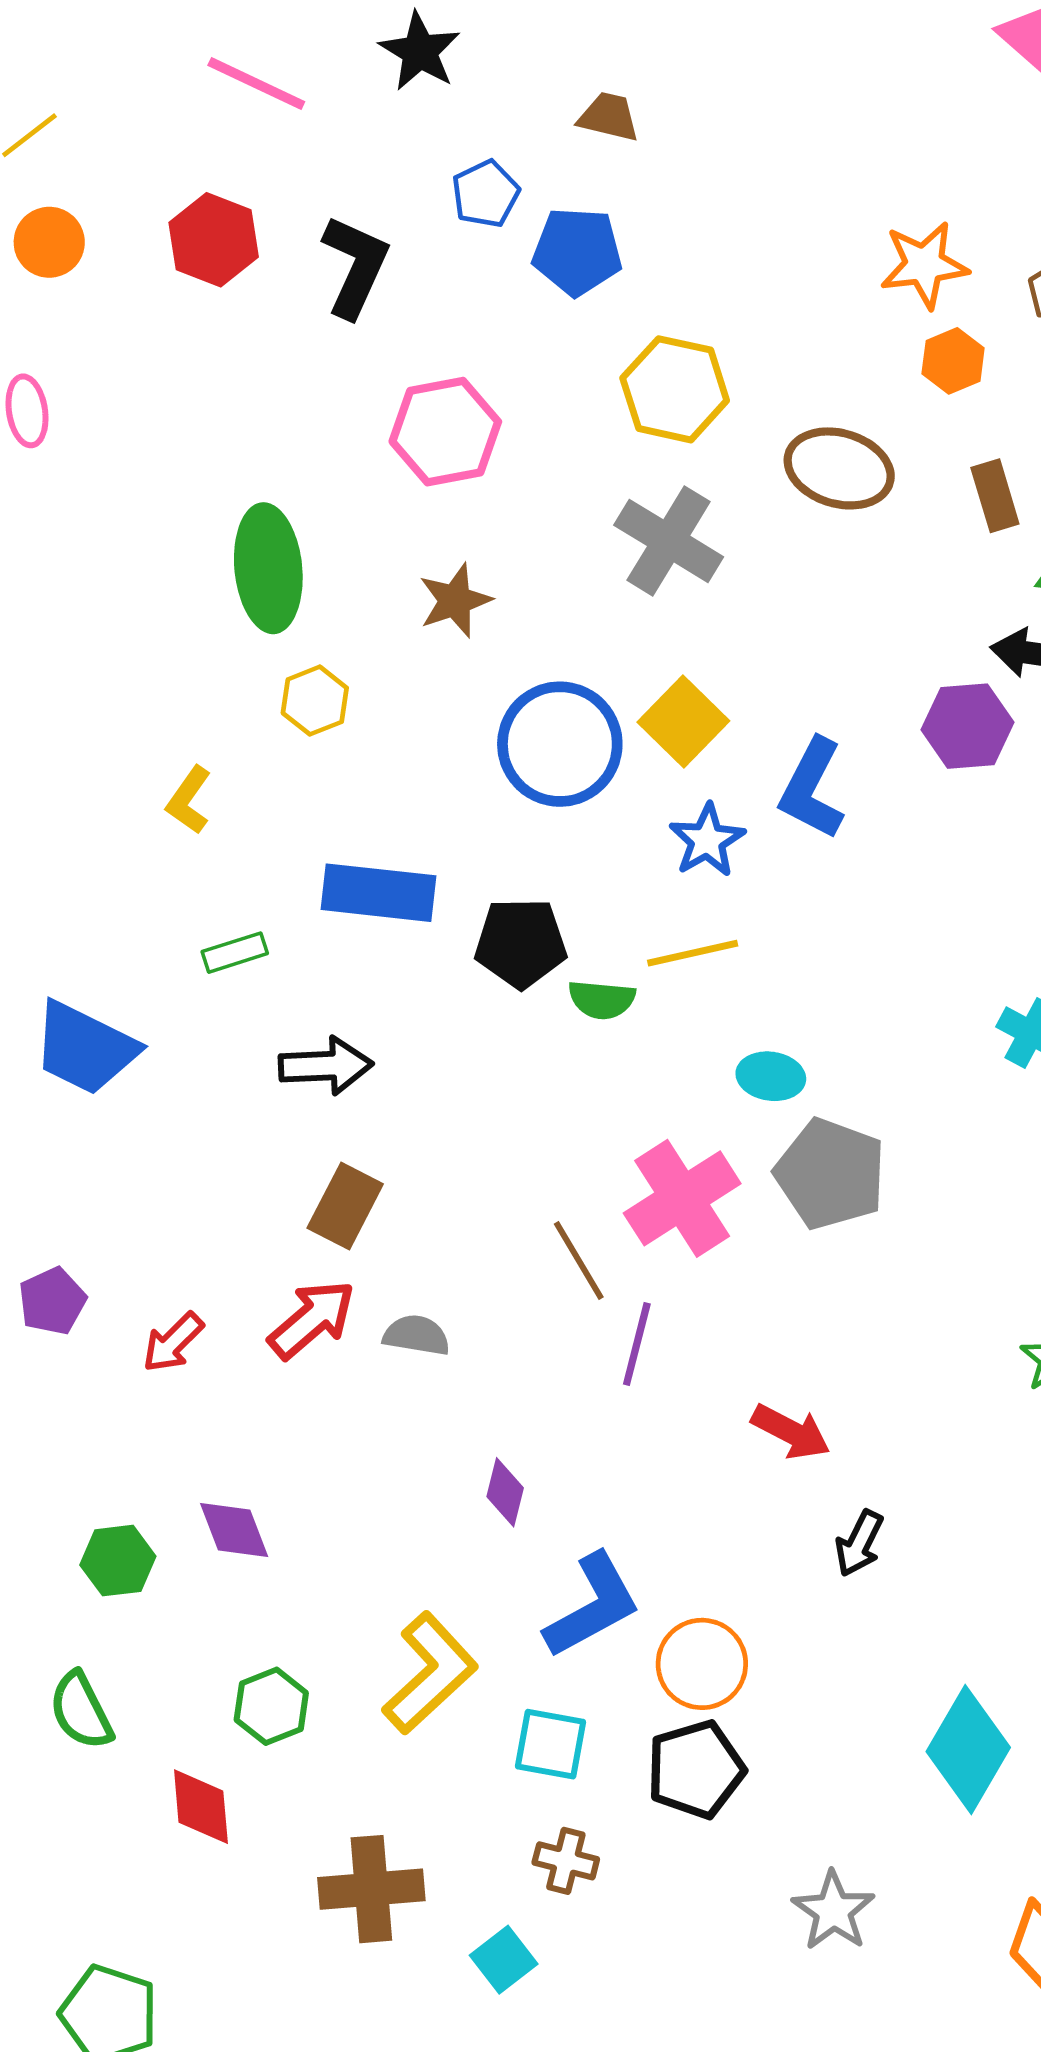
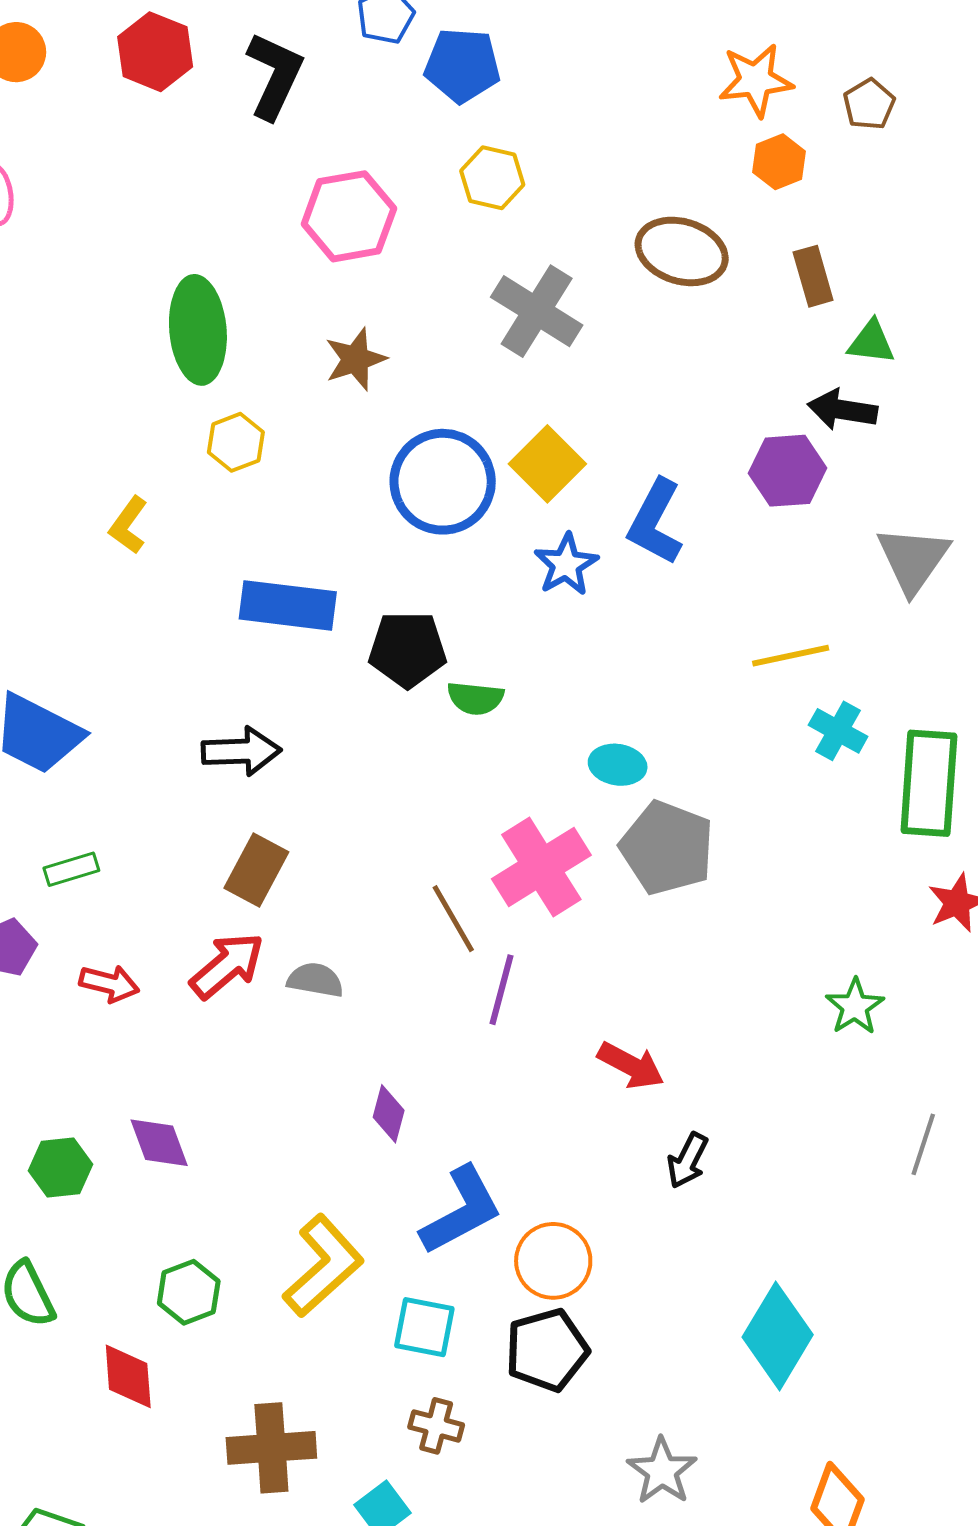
yellow hexagon: (675, 389) -> (492, 178), moved, size x0.7
green rectangle: (235, 953) -> (71, 869), moved
yellow line: (693, 953) -> (791, 656), moved
red arrow: (173, 1342) -> (109, 984), turned -122

